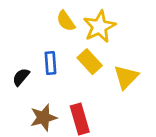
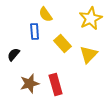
yellow star: (99, 27) -> (91, 18), moved
blue rectangle: (50, 63) -> (35, 31), moved

